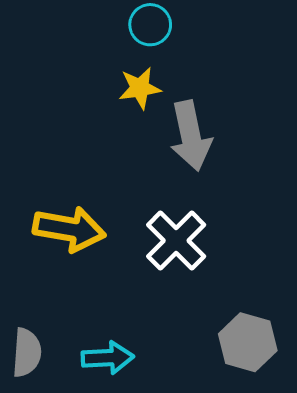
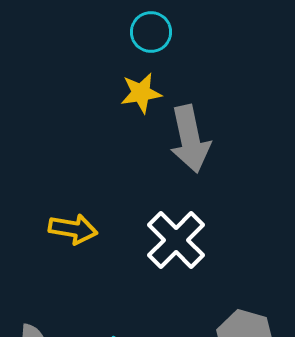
yellow arrow: (69, 229) -> (73, 229), size x0.7

